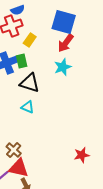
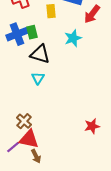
yellow rectangle: (30, 40) -> (51, 11), moved, turned -40
red arrow: (66, 43) -> (92, 14), moved
cyan triangle: (28, 107) -> (38, 78), turned 40

